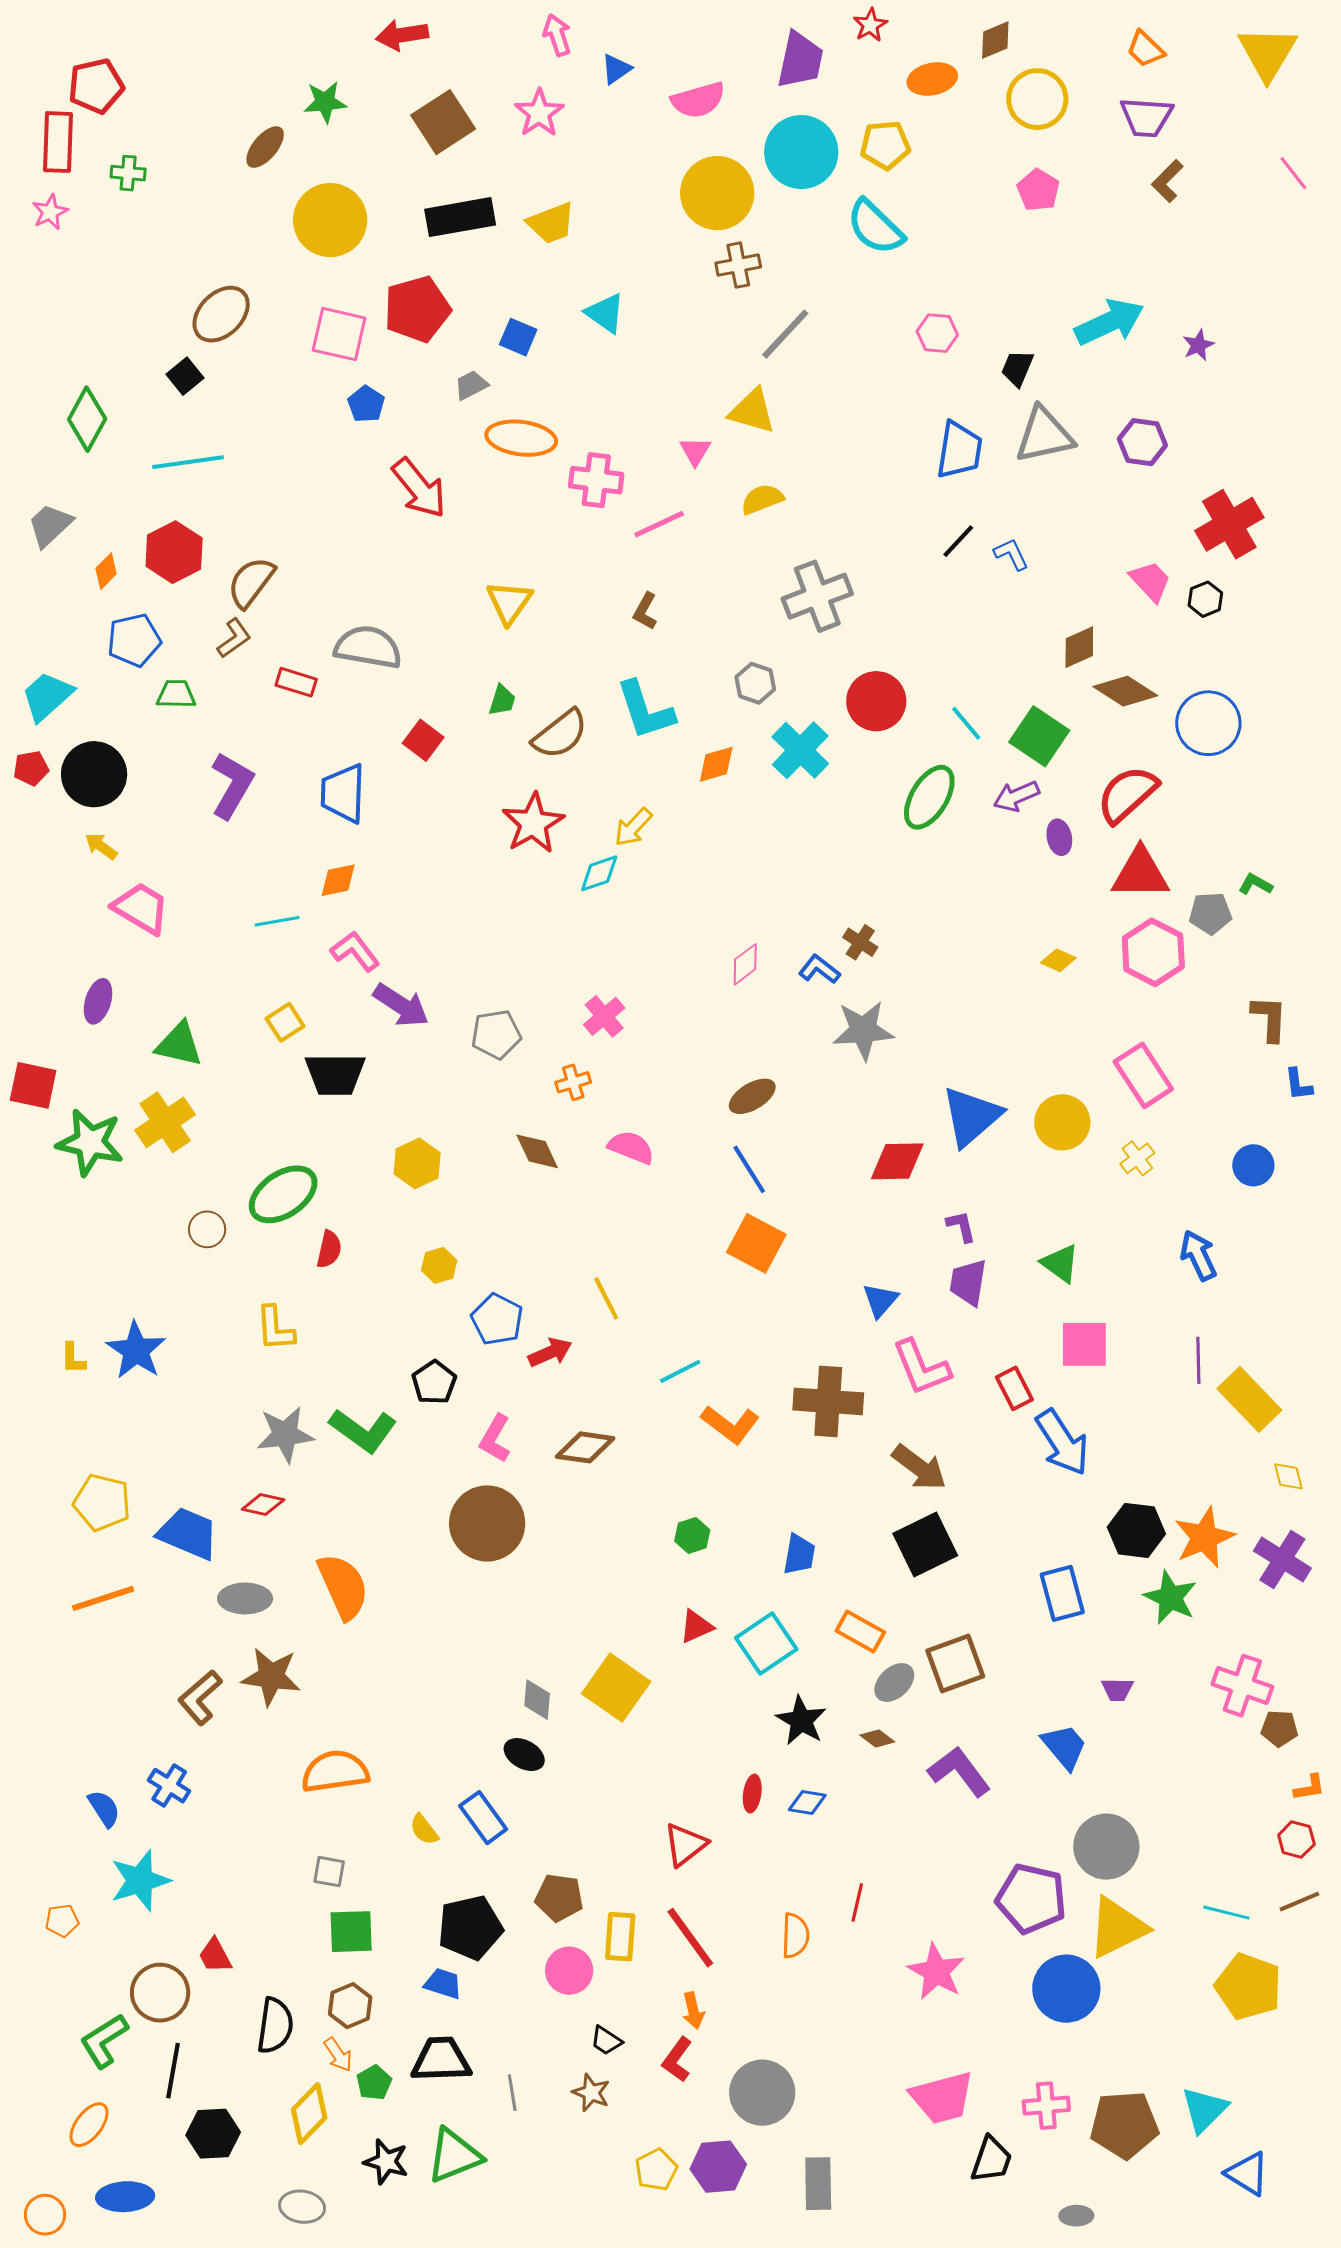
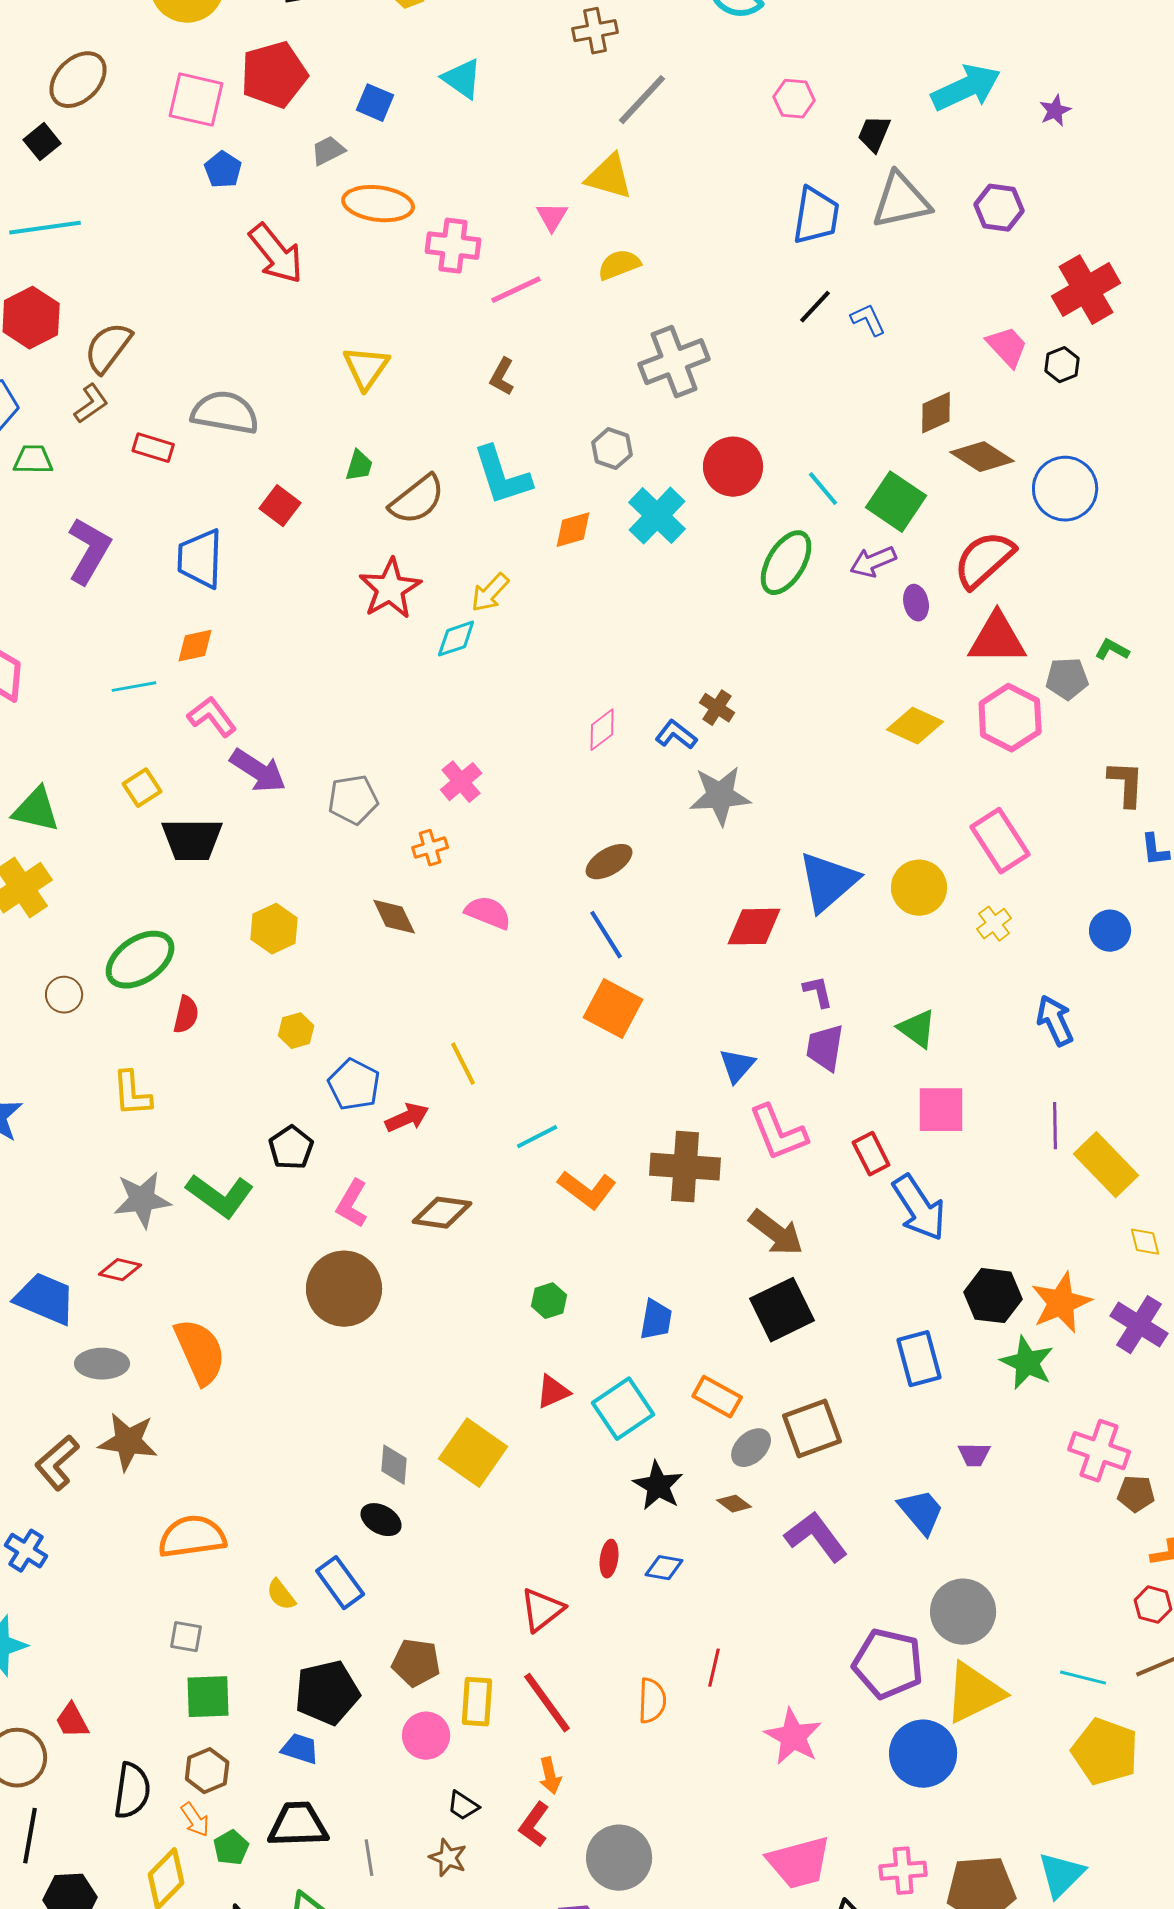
yellow diamond: (1058, 960) -> (915, 726), size x1.6

